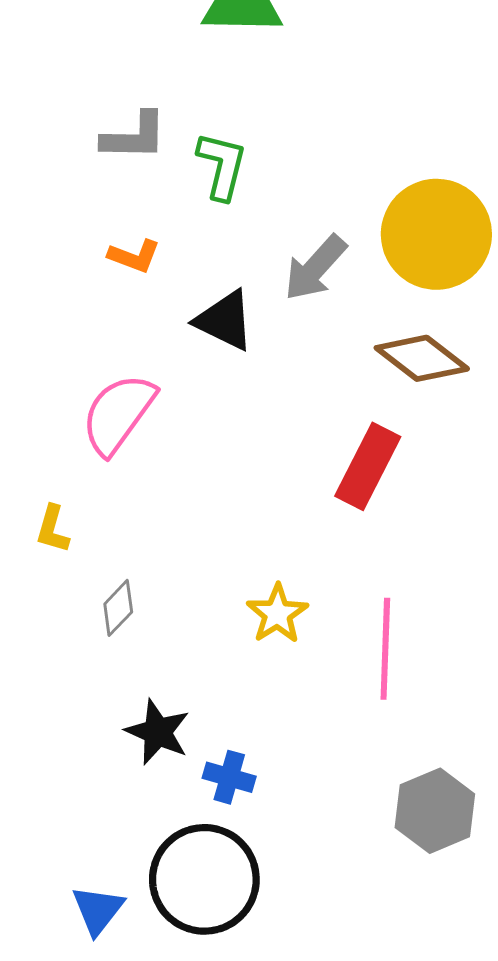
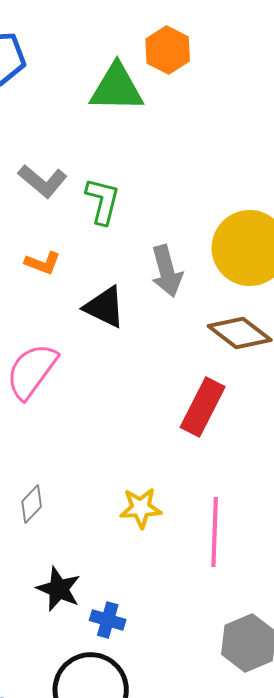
gray L-shape: (134, 136) -> (43, 181), turned 39
gray arrow: (315, 268) -> (167, 271), turned -57
yellow star: (277, 614) -> (141, 508), turned 30

